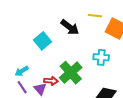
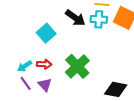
cyan cross: (101, 57) -> (99, 19), moved
red arrow: (51, 81) -> (44, 64), moved

